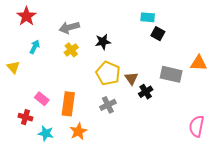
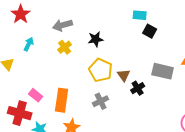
red cross: (25, 117) -> (20, 113), size x1.6

